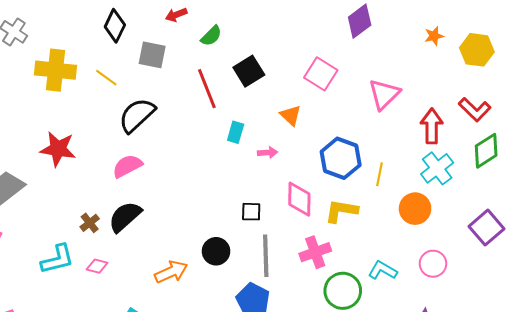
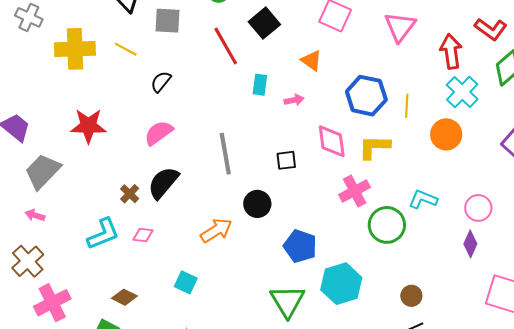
black semicircle: (137, 115) -> (161, 82), size x0.6
gray line: (266, 256) -> (225, 154), moved
pink circle: (433, 264) -> (478, 208), moved

